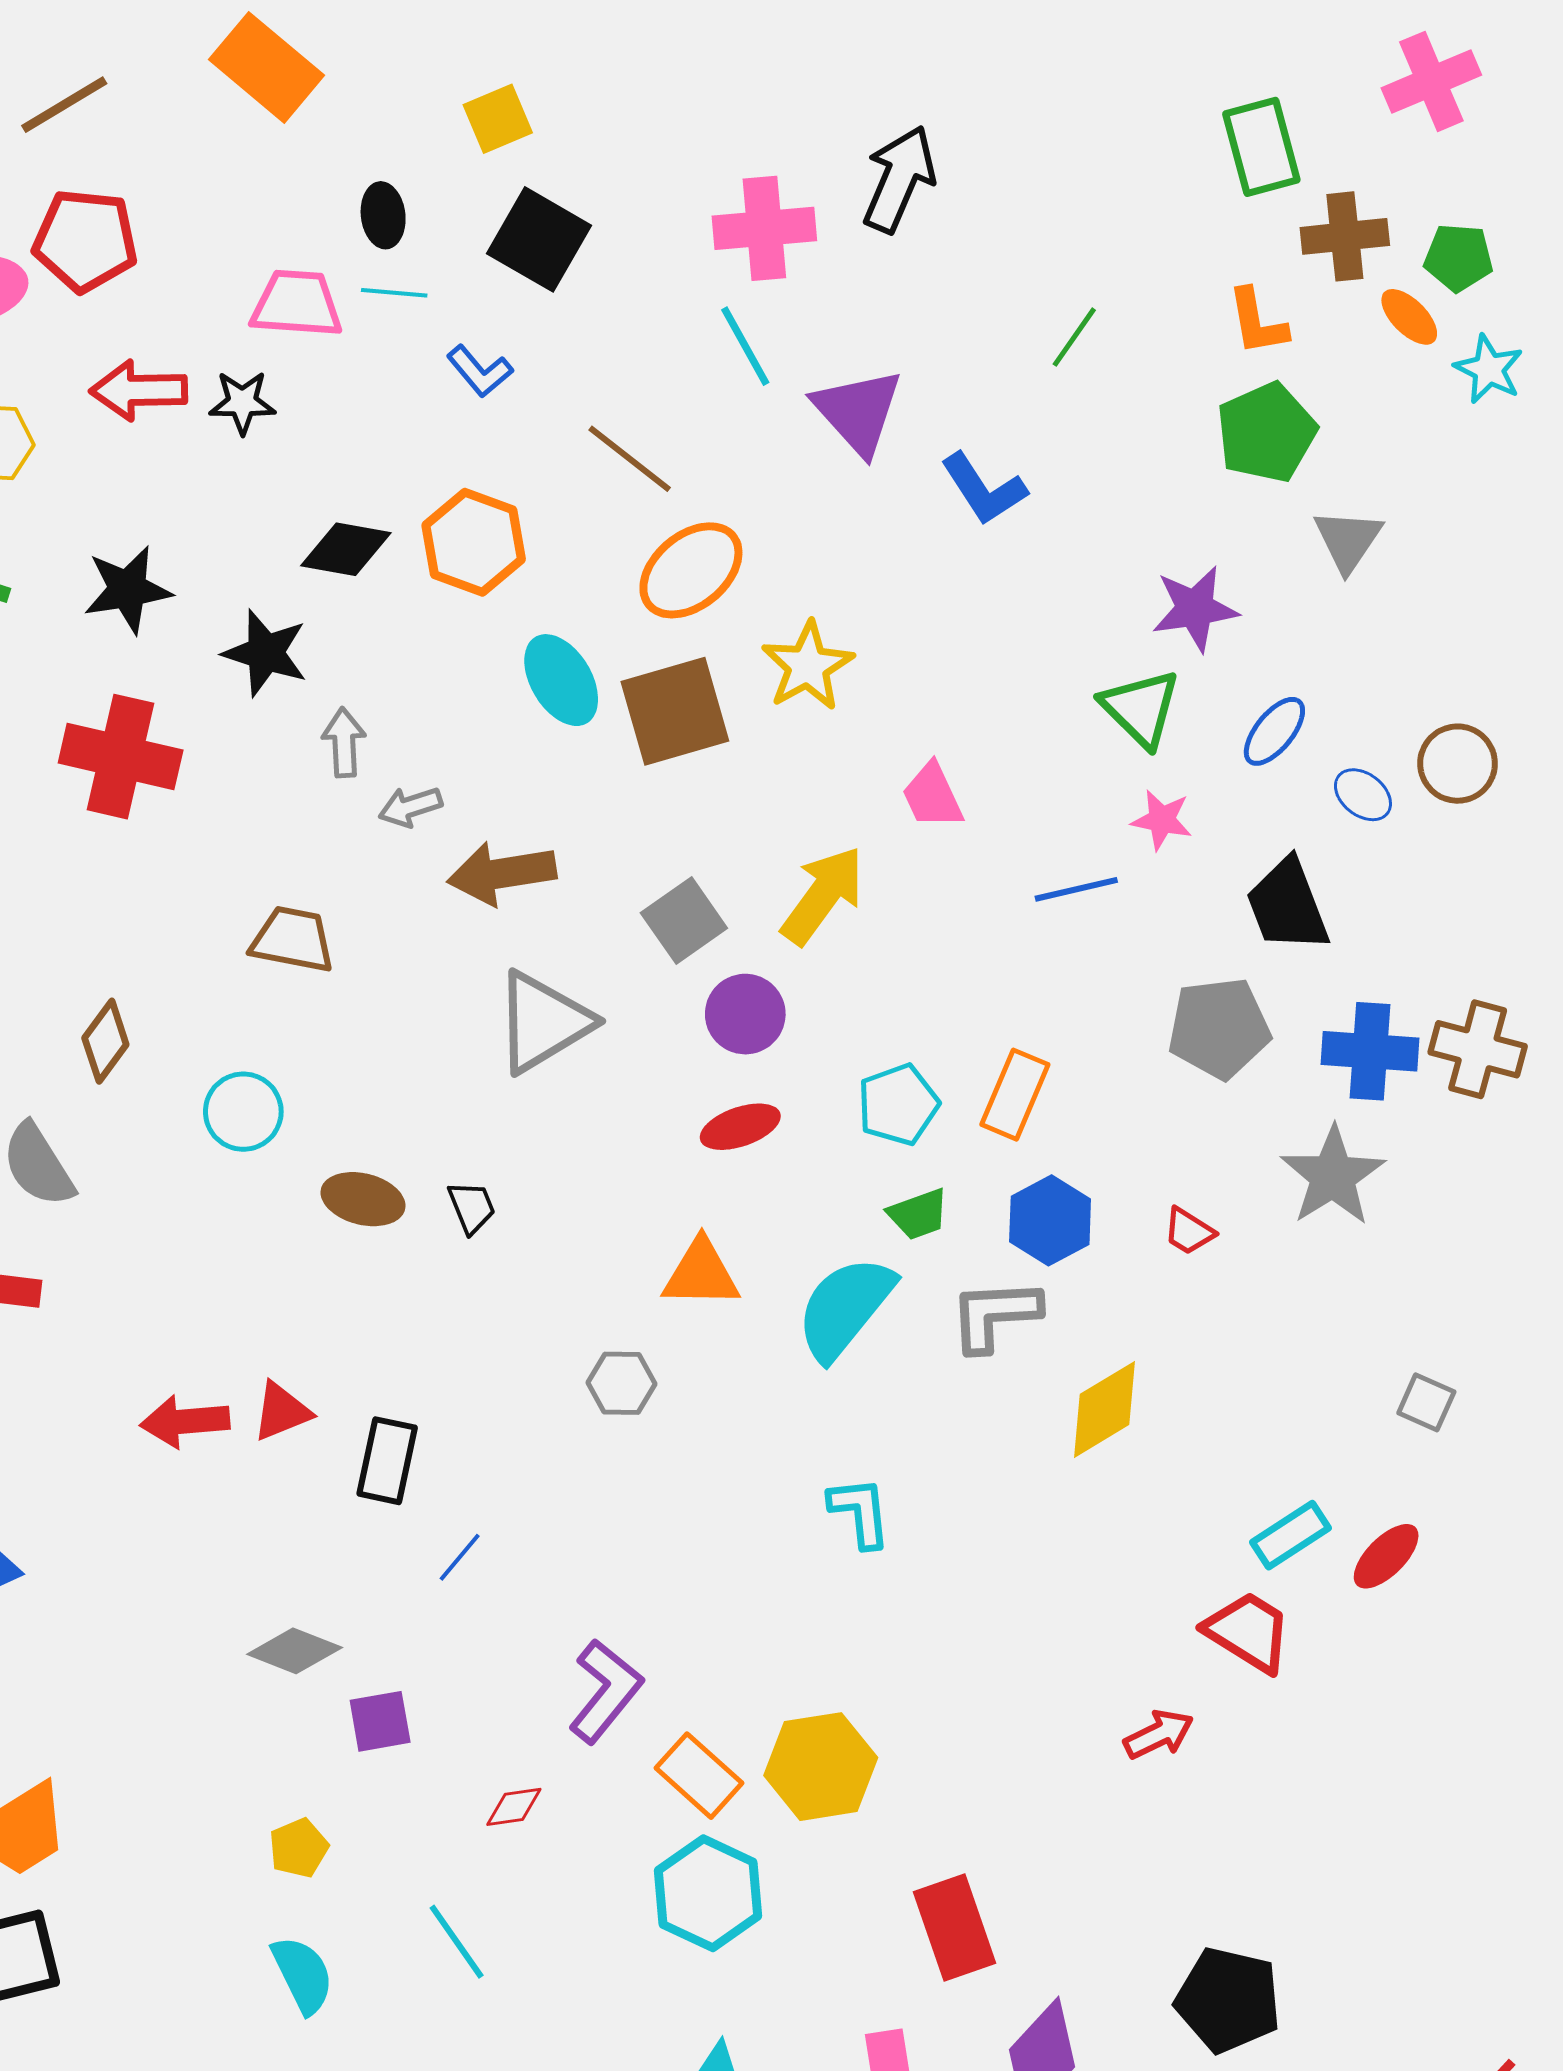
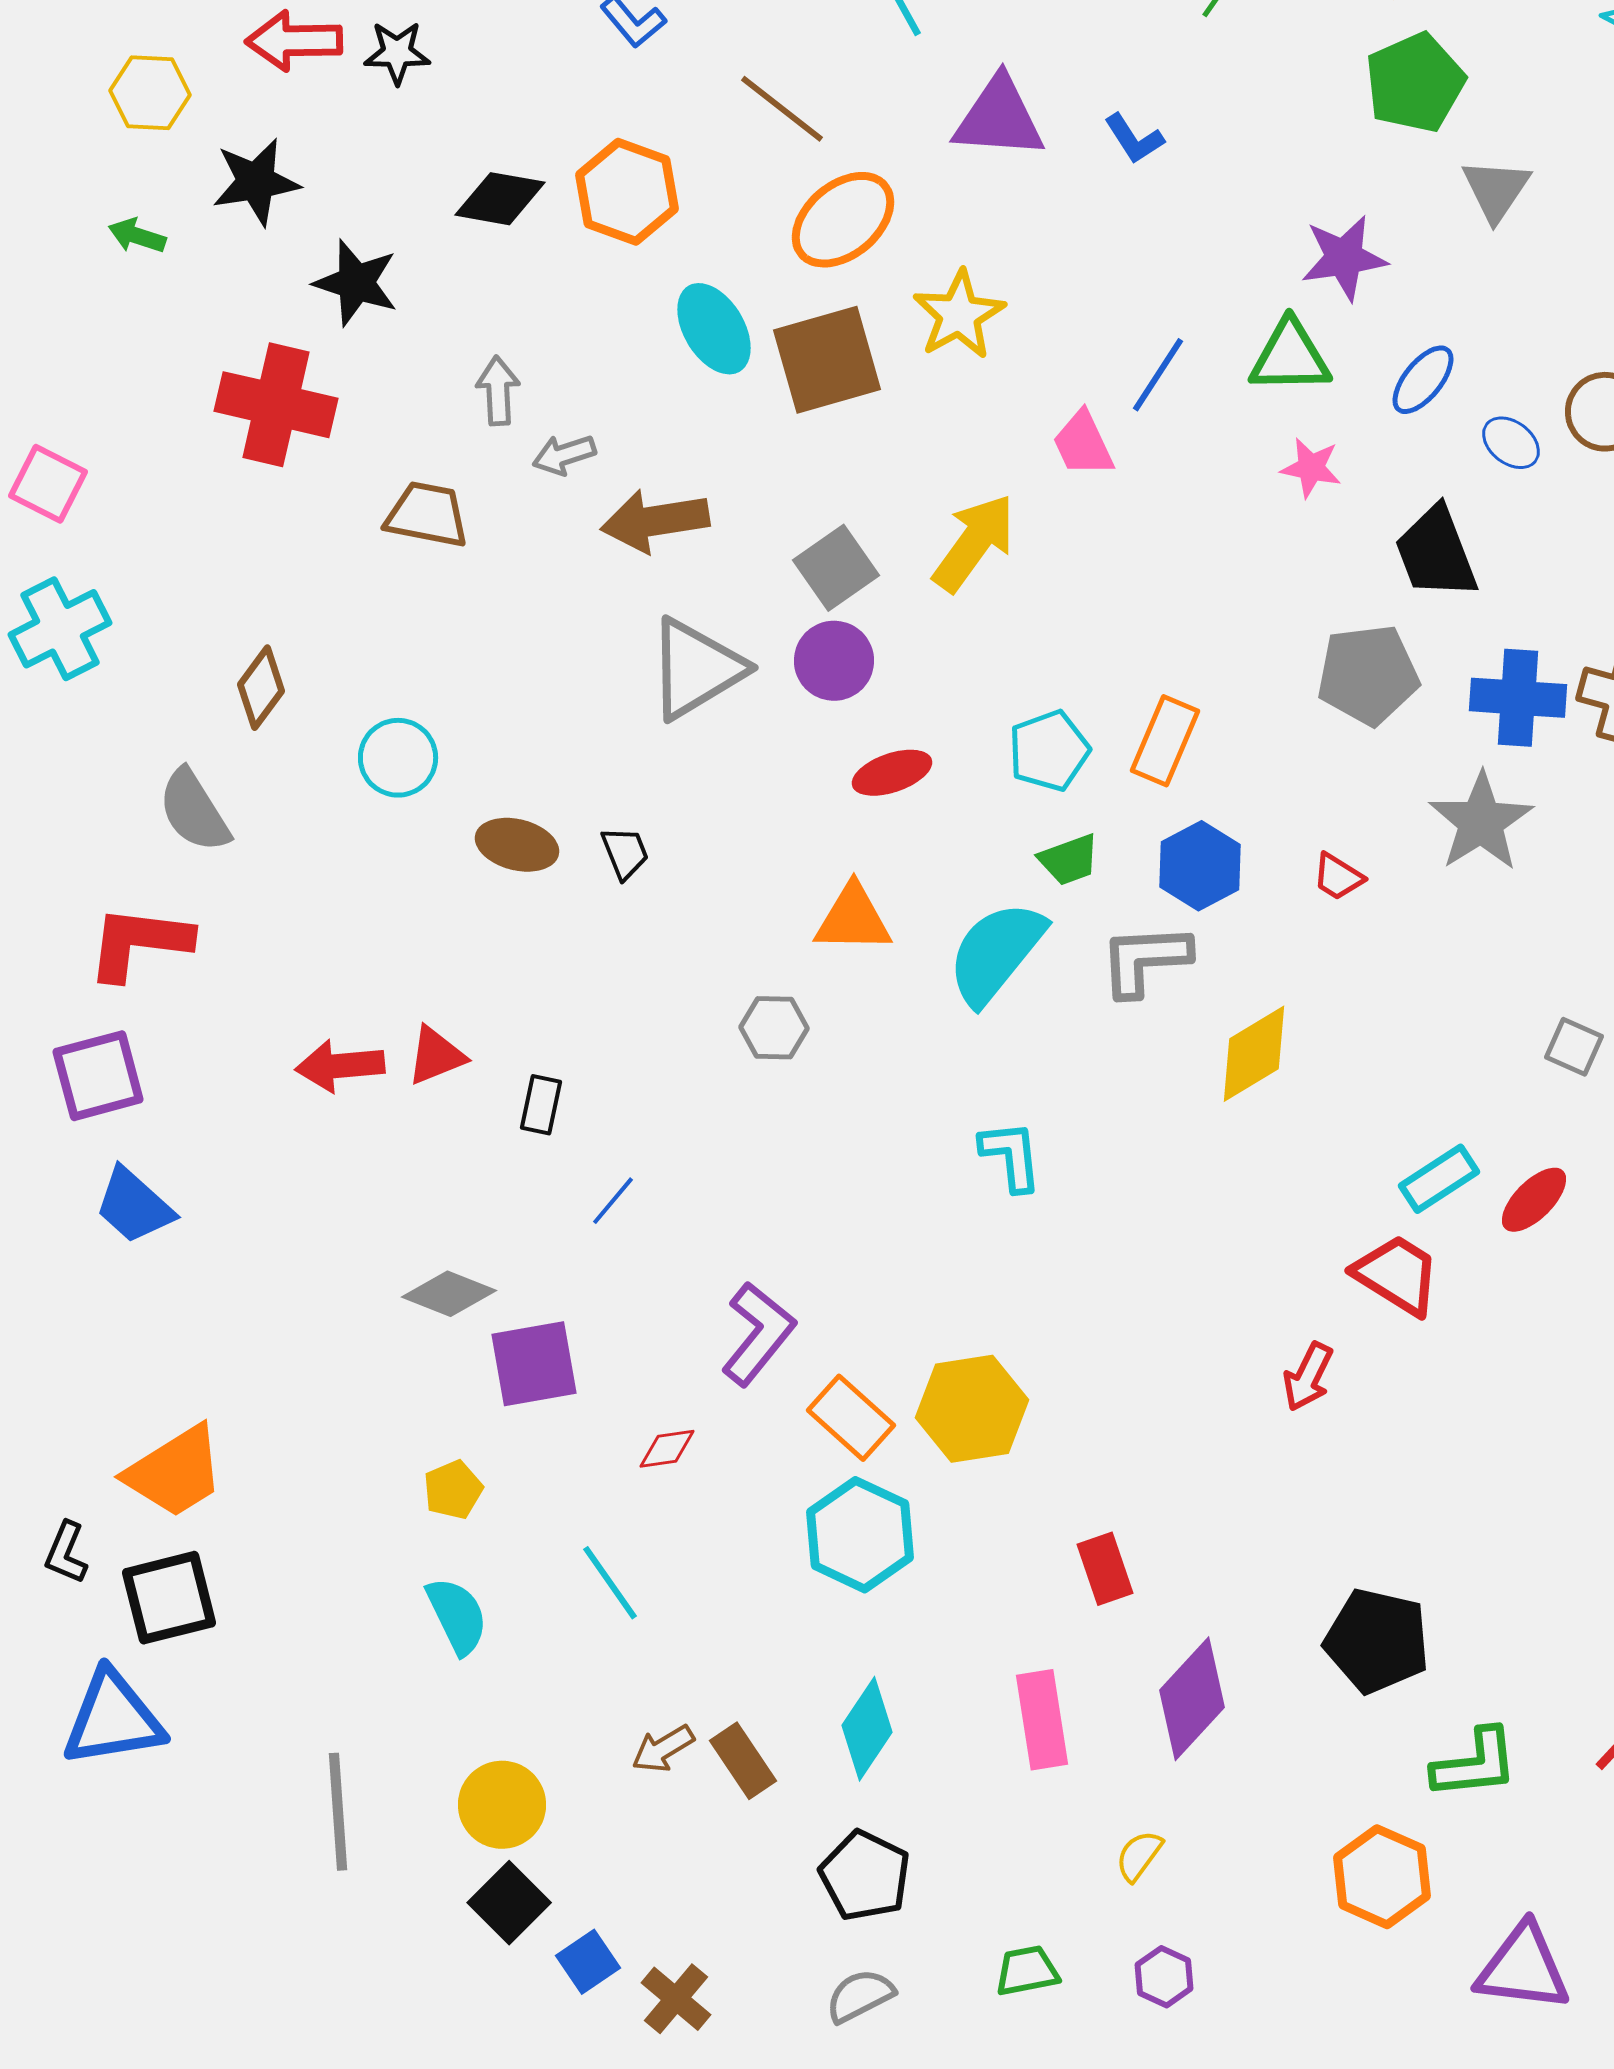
purple triangle: (858, 411) -> (999, 118), moved, turned -44
blue L-shape: (984, 489) -> (1134, 139), size x0.7
black star: (128, 590) -> (256, 182), moved
black star: (265, 653) -> (356, 283), moved
green triangle: (1141, 708) -> (1290, 357), turned -46
blue line: (1076, 889) -> (1158, 375), moved, turned -44
brown trapezoid: (293, 940) -> (427, 515), moved
purple circle: (745, 1014) -> (834, 661), moved
black rectangle: (387, 1461) -> (541, 1105), size x0.7
purple square: (380, 1721) -> (534, 1364), size x1.4
red arrow: (1159, 1734) -> (1308, 1377), turned 142
red rectangle: (955, 1928) -> (1105, 1569), size x0.7

